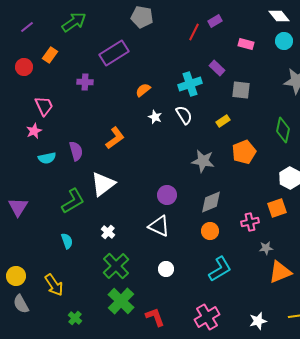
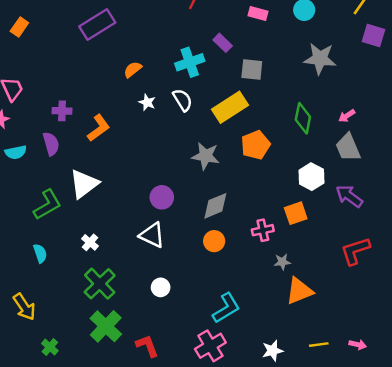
purple cross: (85, 82) -> (62, 111), moved
yellow rectangle: (223, 121) -> (230, 107), size x2.0
cyan L-shape: (220, 269) -> (226, 308), moved

